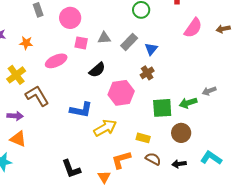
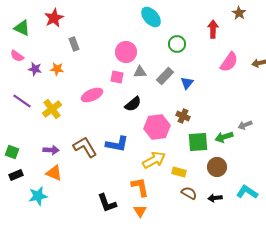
pink circle: (70, 18) -> (126, 52), moved
orange star: (26, 43) -> (57, 69), moved
brown cross: (147, 73) -> (183, 116), moved, turned -32
brown L-shape: (37, 96) -> (85, 147), moved
yellow arrow: (105, 128) -> (154, 160), moved
orange L-shape: (121, 160) -> (140, 187), moved, turned 95

